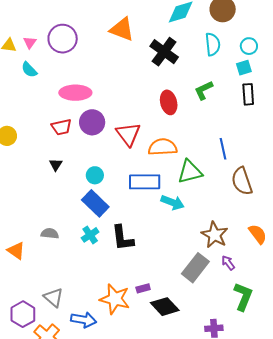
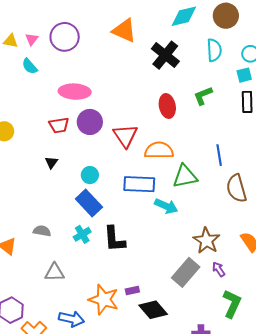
gray triangle: (54, 297) -> (55, 272), moved, turned -45

